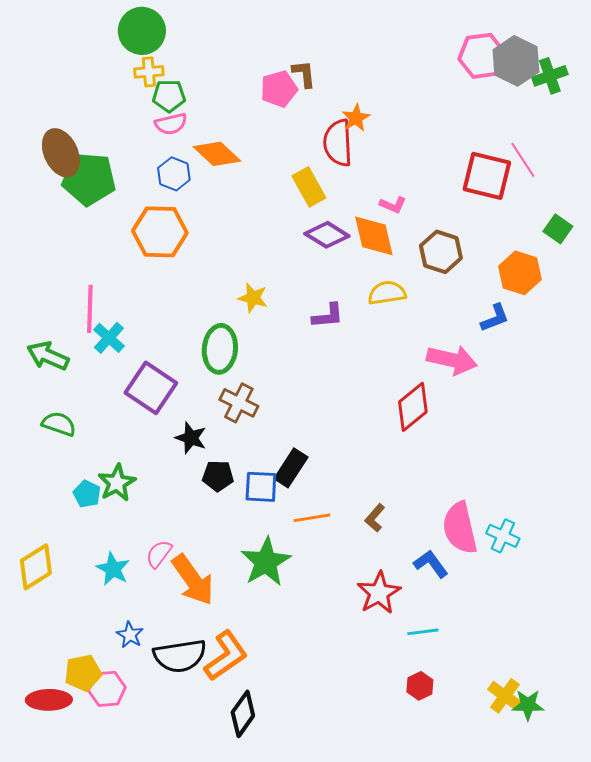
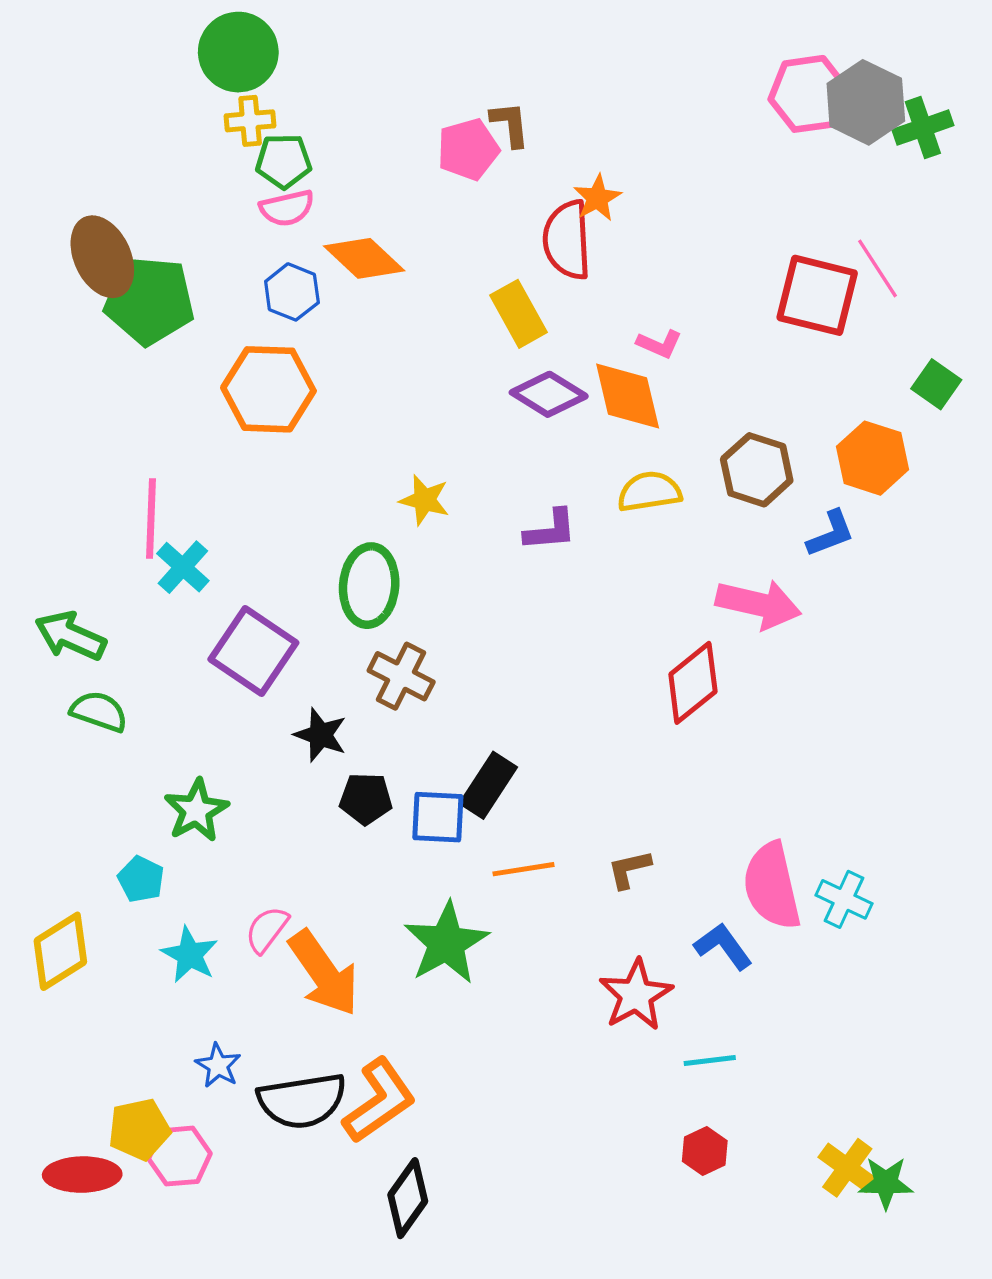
brown hexagon: (441, 252) -> (757, 470), moved
green arrow: (48, 356) -> (70, 636), moved
cyan pentagon: (87, 494) -> (141, 879), moved
brown L-shape: (375, 518) -> (629, 869), turned 36

